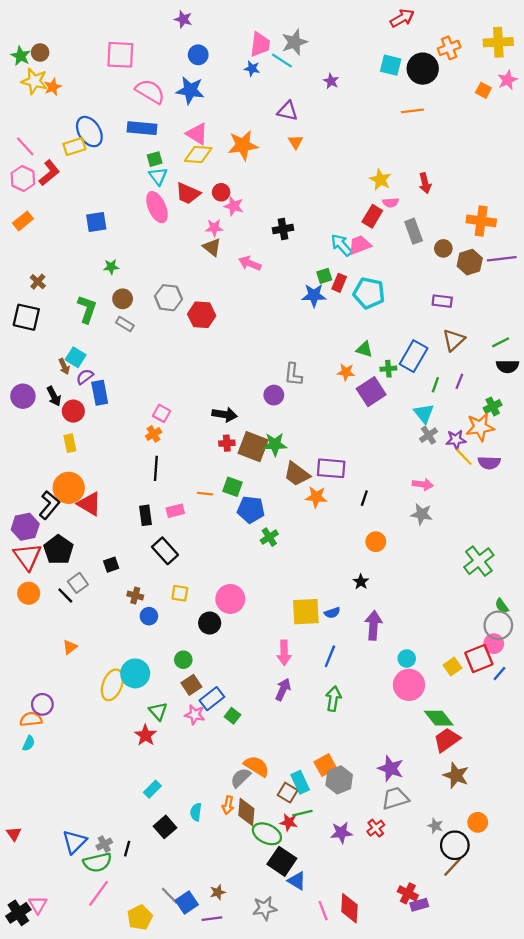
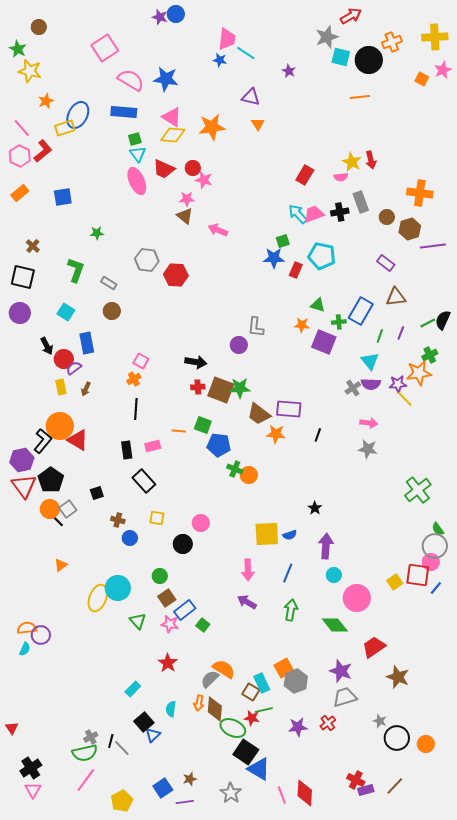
gray star: (294, 42) -> (327, 37), moved
brown circle: (40, 53) -> (39, 27), moved
pink square: (120, 55) -> (105, 48), turned -36
blue circle: (198, 55) -> (176, 14), moved
orange star: (53, 87) -> (46, 101), moved
blue ellipse: (89, 132) -> (78, 115), turned 60
yellow star: (380, 180) -> (352, 162), moved
red rectangle: (372, 216) -> (305, 175), moved
blue square: (96, 222) -> (63, 197), moved
black cross: (283, 229) -> (340, 212), moved
purple line: (502, 259) -> (433, 246), moved
red rectangle: (339, 283) -> (296, 270), moved
brown circle: (123, 299) -> (112, 311), moved
purple rectangle: (442, 301) -> (386, 263), turned 30
brown triangle: (454, 340) -> (396, 297), turned 35
green line: (501, 342) -> (428, 323), moved
brown arrow: (64, 366) -> (86, 389), moved, turned 48
black semicircle: (508, 366) -> (443, 320), turned 114
purple semicircle: (85, 377) -> (74, 368), moved
purple square: (371, 392) -> (324, 342), turned -35
purple circle: (23, 396) -> (20, 313), moved
gray cross: (428, 435) -> (353, 388), moved
purple semicircle: (489, 463) -> (371, 384), moved
green cross: (269, 537) -> (235, 469), turned -35
orange circle: (376, 542) -> (249, 475), moved
orange circle: (29, 593) -> (50, 509), moved
pink circle: (230, 599) -> (201, 523), size x0.7
cyan circle: (407, 659) -> (334, 575), moved
red square: (479, 659) -> (418, 575), turned 30
purple arrow: (283, 689) -> (247, 602), turned -84
purple circle: (42, 704) -> (41, 635), moved
green diamond: (439, 718) -> (335, 625), moved
red star: (145, 735) -> (168, 663), moved
red trapezoid: (447, 740) -> (374, 647), moved
orange circle: (478, 822) -> (426, 744), moved
blue triangle: (74, 842) -> (153, 735), moved, size x0.7
brown line: (453, 867) -> (395, 786), moved
blue triangle: (297, 881) -> (259, 769), size x1.4
gray line: (170, 896) -> (122, 748), moved
gray star: (265, 908) -> (231, 793), turned -30
black cross: (18, 913) -> (31, 768), moved

